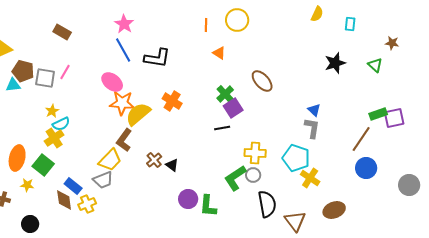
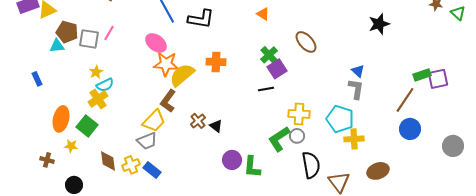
green triangle: (375, 65) -> (458, 13), moved
orange cross: (172, 101) -> (216, 62), turned -30
yellow cross: (310, 178) -> (354, 139), turned -36
blue rectangle: (73, 186) -> (152, 170), moved

